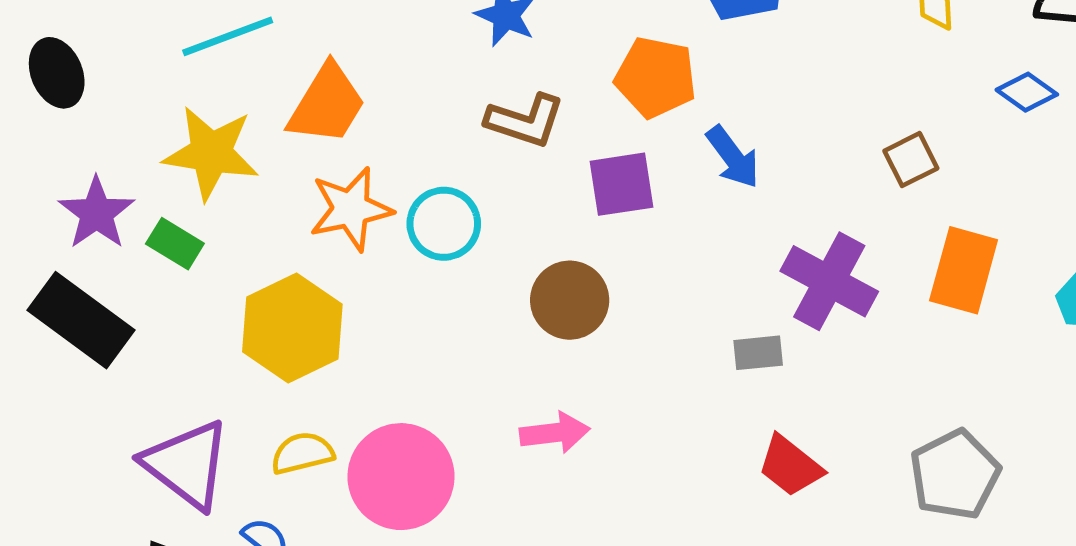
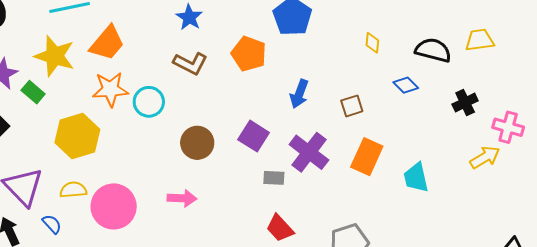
blue arrow: (733, 157) -> (299, 94), moved, turned 48
purple square: (621, 184) -> (254, 136), moved, turned 32

